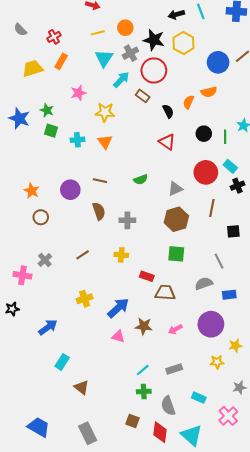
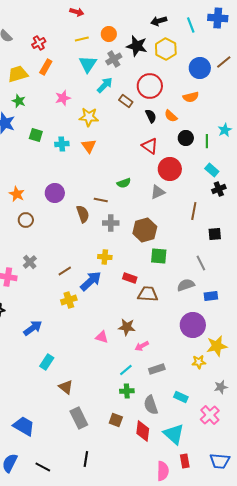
cyan line: (201, 11) -> (191, 25), moved
red circle: (154, 70) -> (150, 86), moved
orange semicircle: (189, 102) -> (171, 116), moved, turned -72
green star: (47, 110) -> (19, 101), moved
red circle: (206, 172) -> (170, 169), moved
brown line: (100, 181) -> (101, 200), moved
brown hexagon: (176, 219) -> (145, 230), moved
brown line: (83, 255) -> (65, 271), moved
blue arrow: (118, 308) -> (91, 281), moved
pink arrow: (175, 329) -> (142, 346), moved
yellow star: (235, 346) -> (217, 346), size x1.5
gray rectangle: (88, 433) -> (79, 418), moved

